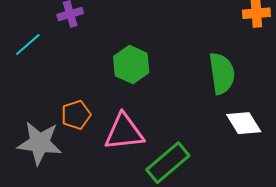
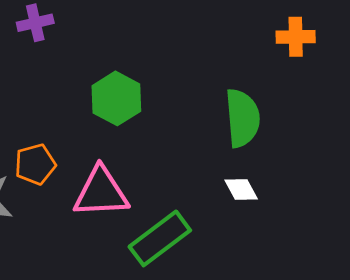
white diamond: (244, 123) -> (241, 189), moved, size x0.7

